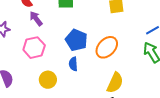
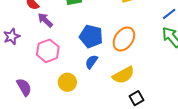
blue semicircle: (73, 64) -> (91, 62), turned 48
yellow semicircle: (115, 83) -> (123, 75), moved, turned 45

